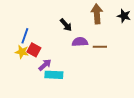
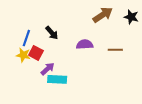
brown arrow: (97, 14) -> (103, 15), turned 60
black arrow: (66, 25) -> (52, 33), moved
brown line: (100, 47) -> (115, 50), moved

